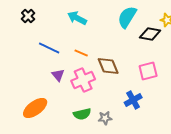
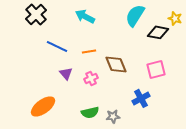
black cross: (28, 16) -> (36, 14), size x1.5
orange line: (81, 53) -> (89, 51), turned -32
pink cross: (83, 80) -> (91, 78), size x0.6

